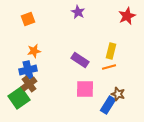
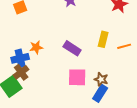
orange star: (34, 51) -> (36, 47), moved
orange line: (109, 67) -> (124, 46), moved
brown star: (118, 94) -> (101, 79), moved

